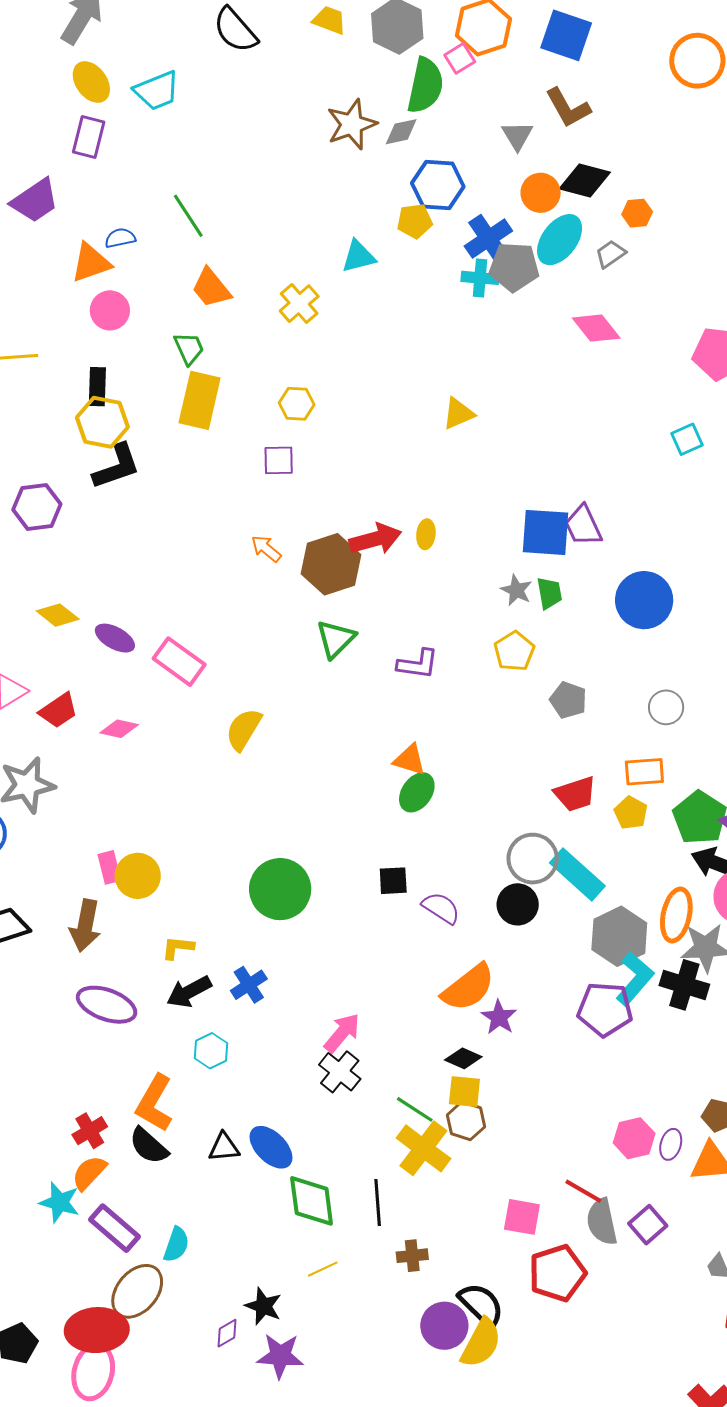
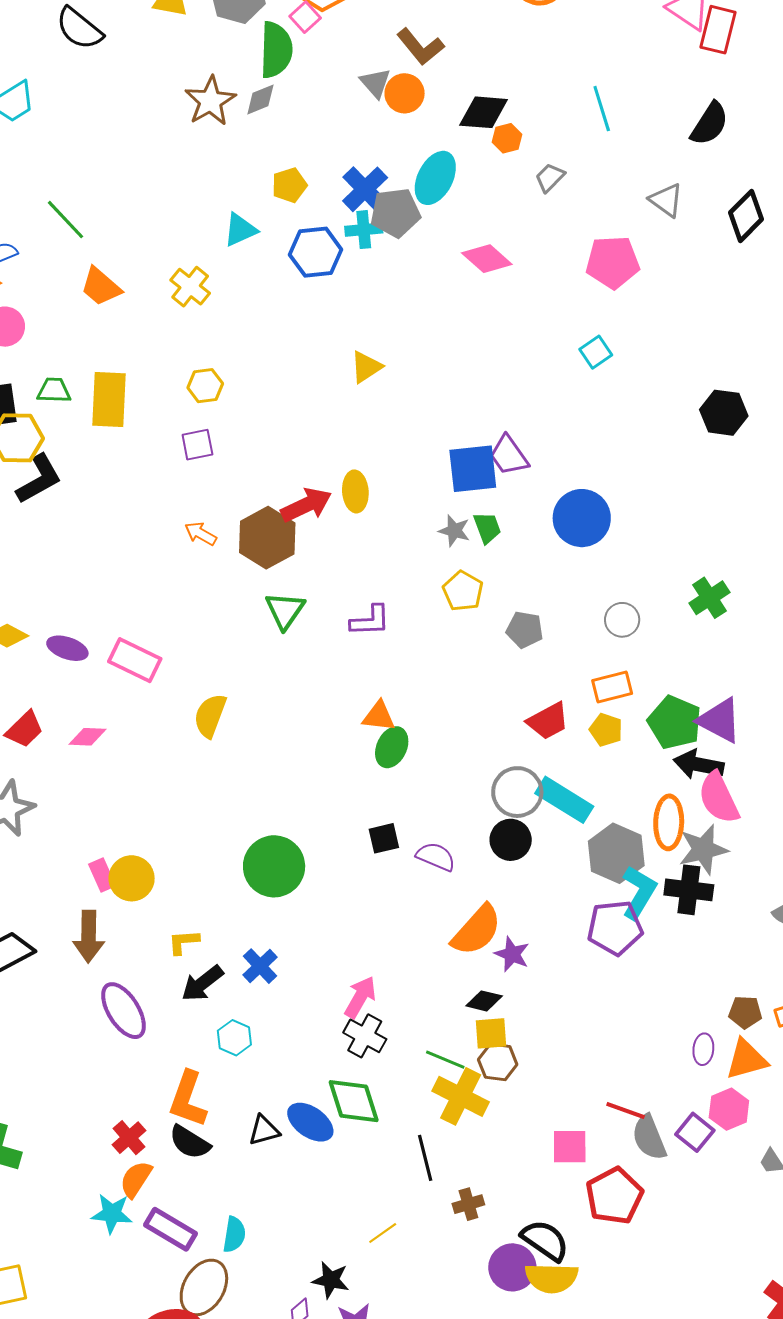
black diamond: (585, 181) -> (484, 112), moved
blue hexagon: (438, 185) -> (316, 252), moved
orange circle: (541, 193) -> (405, 93), moved
gray trapezoid: (611, 254) -> (550, 178), moved
green trapezoid: (189, 348) -> (54, 390), moved, turned -54
yellow ellipse: (426, 534) -> (355, 491), size x1.4
purple ellipse: (107, 1005) -> (123, 1011), turned 48
pink hexagon: (634, 1138) -> (729, 1109), moved
green diamond: (312, 1201) -> (354, 1101), moved
yellow semicircle: (481, 1343) -> (551, 1278), turned 74

